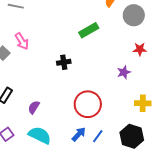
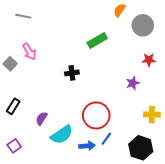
blue arrow: (79, 134) -> (87, 146), turned 42
cyan semicircle: (40, 135) -> (62, 135), moved, turned 120
blue line: (98, 136) -> (106, 139), moved

